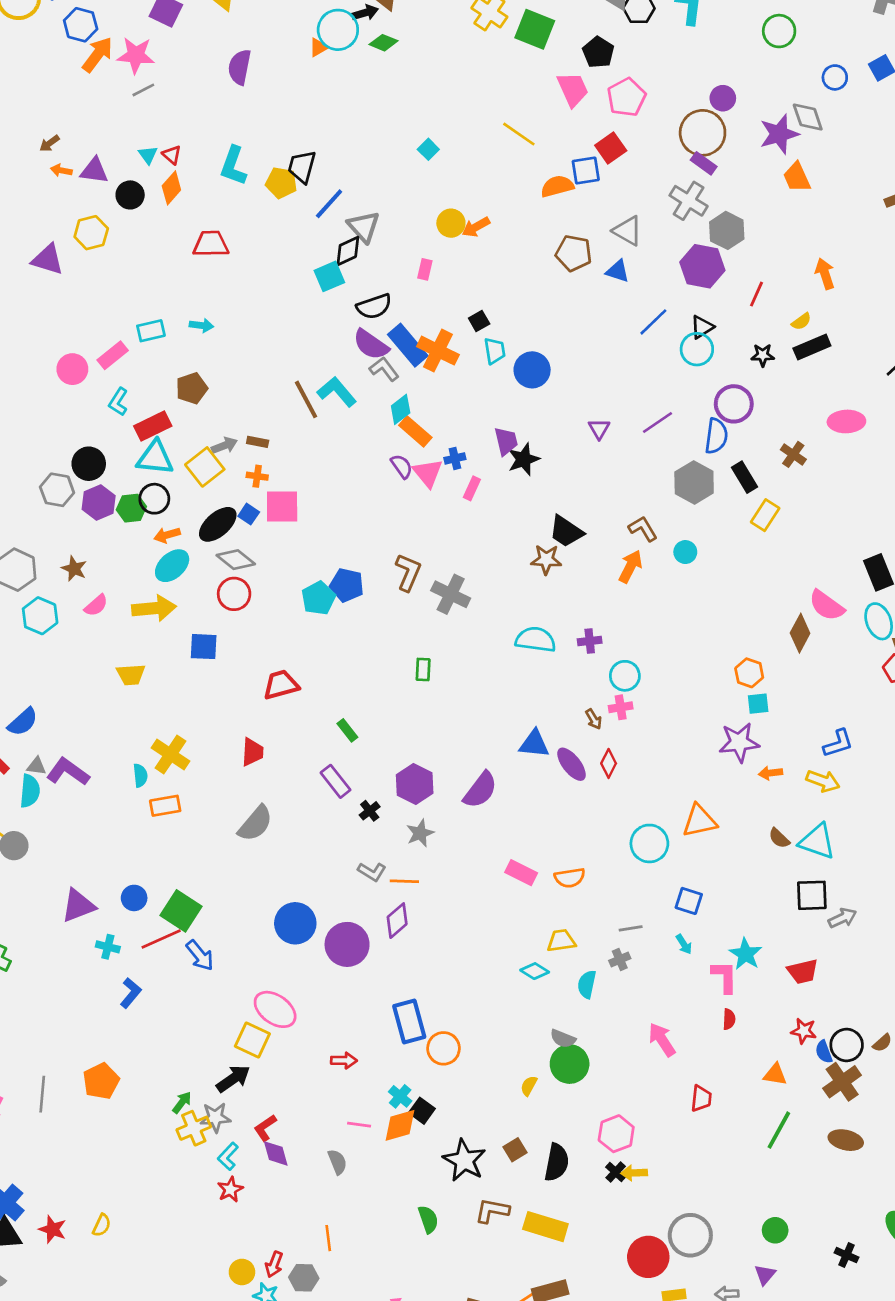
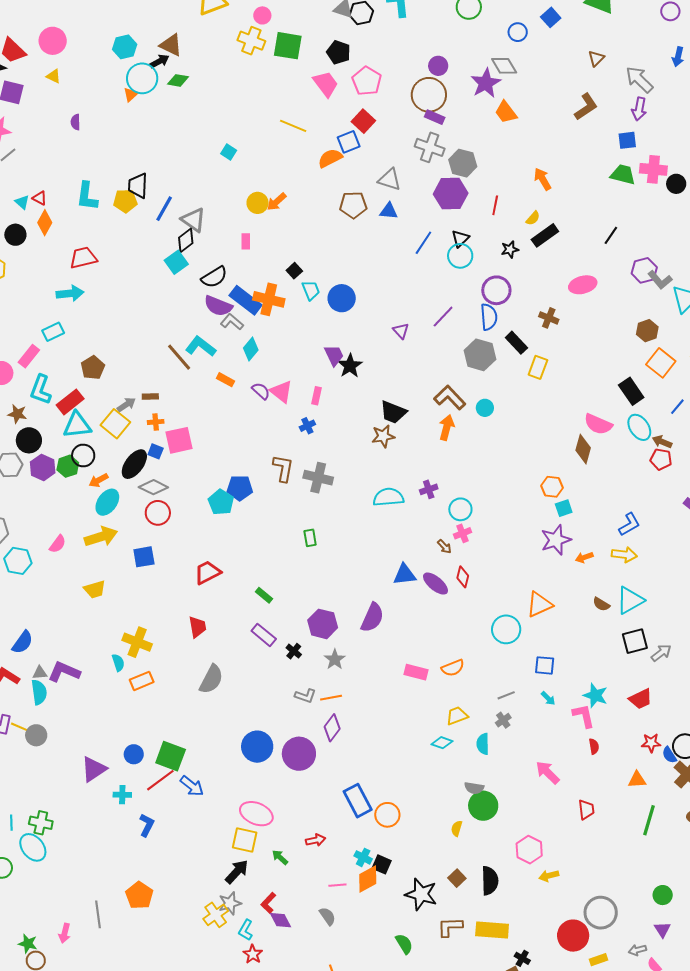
purple semicircle: (240, 67) -> (75, 122), size x0.6
cyan arrow: (201, 325) -> (70, 293), moved, size x1.5
cyan L-shape: (118, 402) -> (41, 390), size x1.4
orange rectangle: (415, 431) -> (226, 380), moved, size x0.7
blue cross: (455, 458) -> (307, 426), moved
brown L-shape: (643, 529) -> (450, 398), size x1.4
brown star: (74, 569) -> (17, 414), moved
cyan triangle: (817, 841) -> (630, 600), turned -36
green arrow: (182, 1102) -> (280, 857), moved, turned -72
black cross: (616, 1172) -> (522, 958), moved

